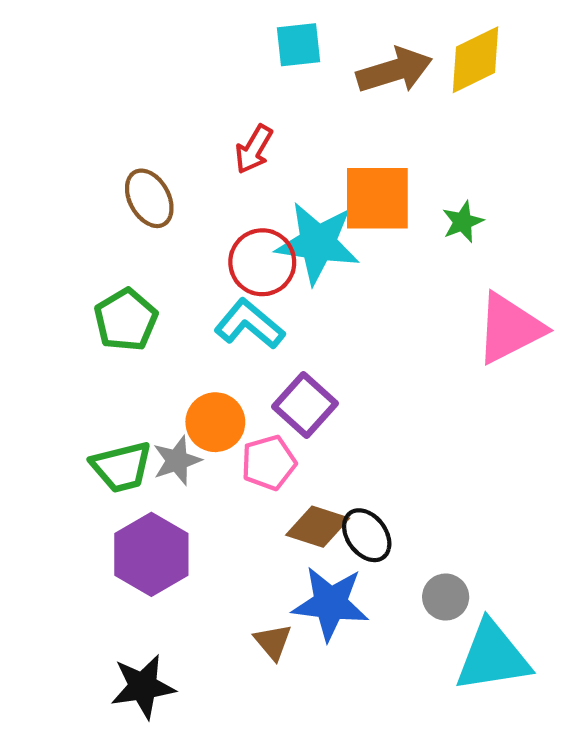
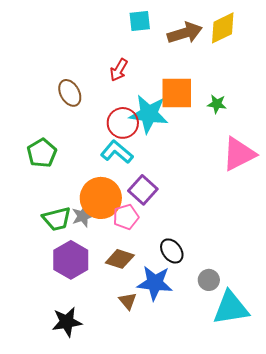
green star: (463, 222) -> (217, 104), turned 30
green pentagon: (126, 320) -> (42, 153), moved
orange circle: (215, 422) -> (101, 198), size x1.5
brown diamond: (318, 527) -> (120, 259), moved

